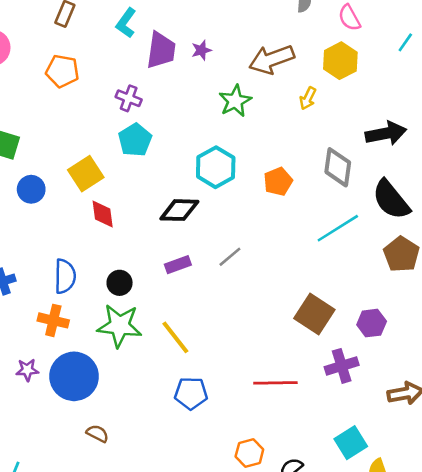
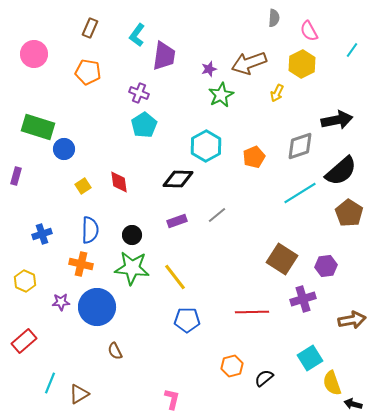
purple star: (201, 50) -> (209, 69), moved
gray diamond: (338, 167) -> (300, 146), turned 64
yellow square: (86, 174) -> (83, 186), moved, size x0.6
blue circle: (31, 189) -> (64, 149), moved
black semicircle: (391, 200) -> (341, 171), turned -92
brown semicircle: (97, 434) -> (115, 351), turned -144

